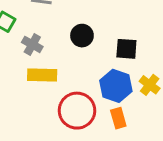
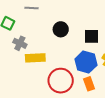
gray cross: (32, 44) -> (20, 43), moved

